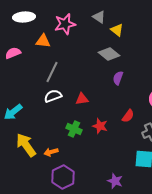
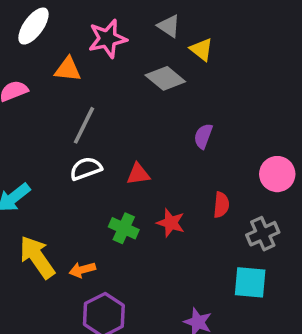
white ellipse: (24, 17) -> (33, 26), turned -50
gray diamond: (109, 54) -> (165, 78), moved
red semicircle: (128, 116) -> (221, 205), turned -32

